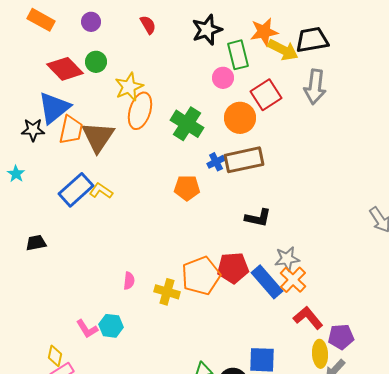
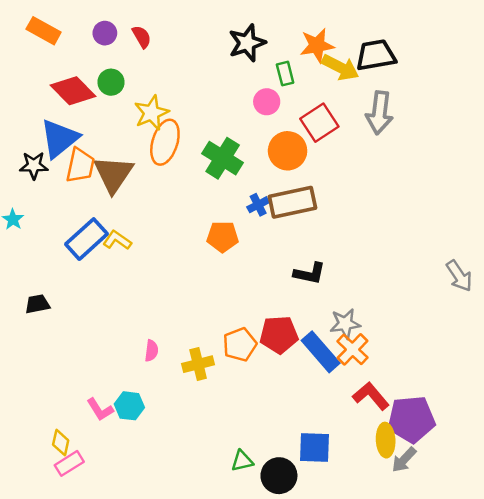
red semicircle: (148, 25) -> (142, 37), moved
green rectangle: (238, 55) -> (285, 74), size x0.7
orange pentagon: (201, 276) -> (240, 344), size x0.7
yellow cross: (167, 292) -> (198, 364), turned -30
purple pentagon: (341, 337) -> (411, 419), size x1.5

